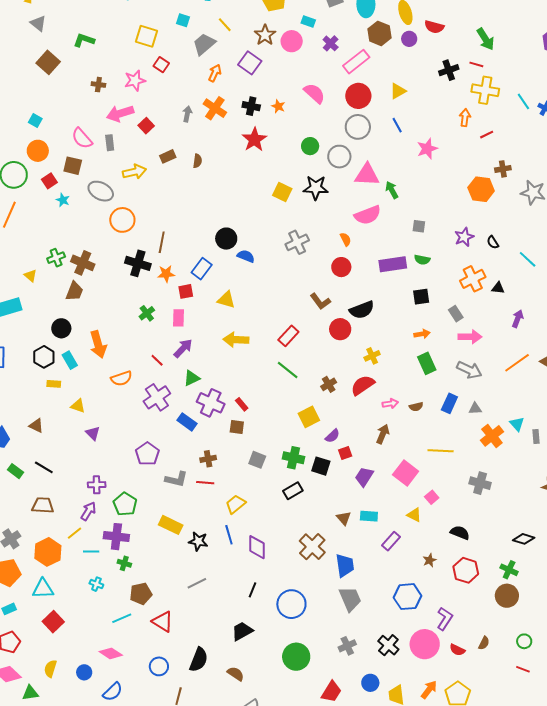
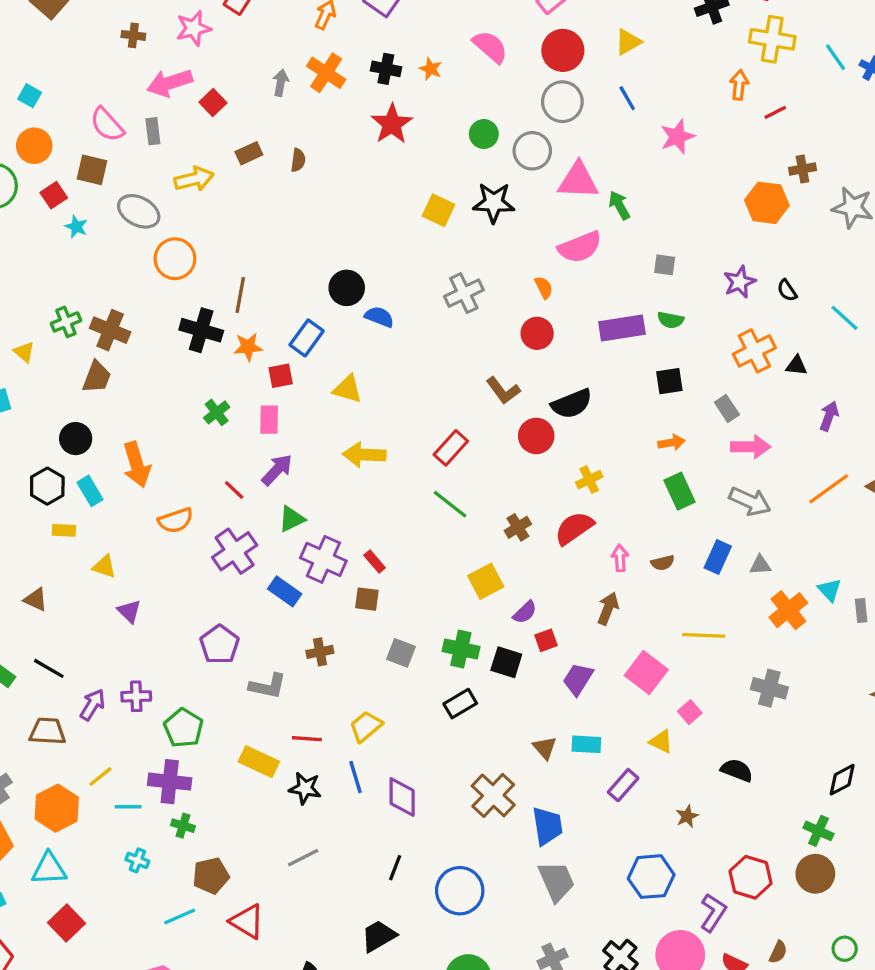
pink arrow: (390, 404) -> (620, 558), turned -84
red line: (205, 483) -> (307, 739), moved
purple arrow: (88, 511) -> (93, 705), moved
black diamond: (524, 539) -> (842, 780), turned -45
red hexagon: (466, 570) -> (750, 877), moved

